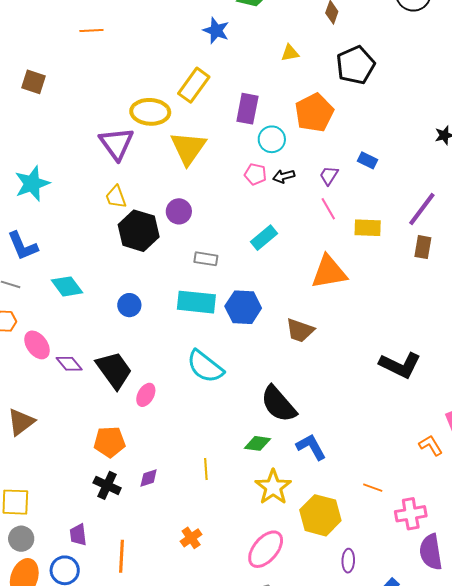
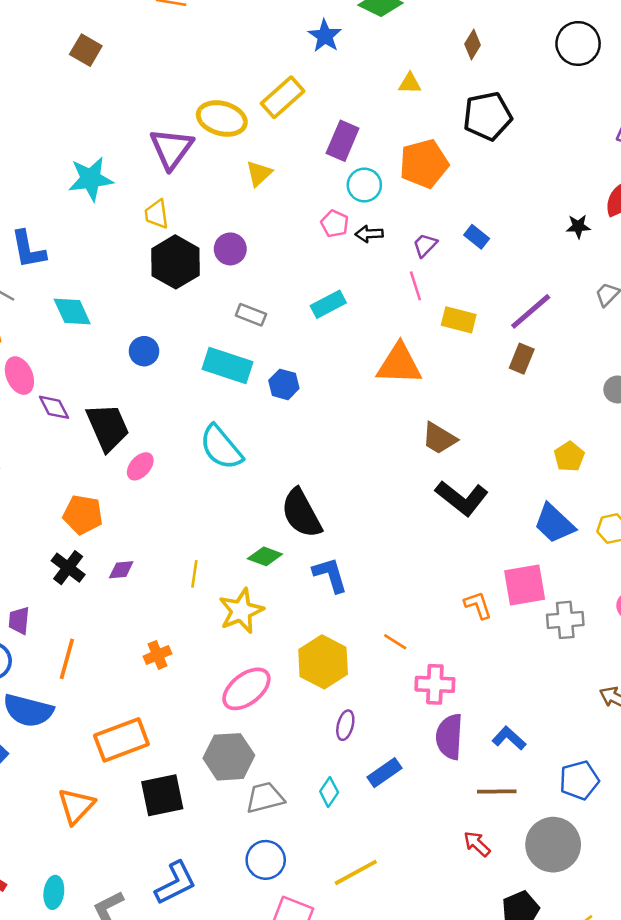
yellow triangle: (188, 148) -> (259, 173), size x0.6
cyan star: (32, 184) -> (91, 179), moved
blue hexagon: (243, 307) -> (284, 384), size x0.7
brown trapezoid: (300, 330) -> (439, 438), moved
yellow star: (273, 487) -> (241, 611), moved

